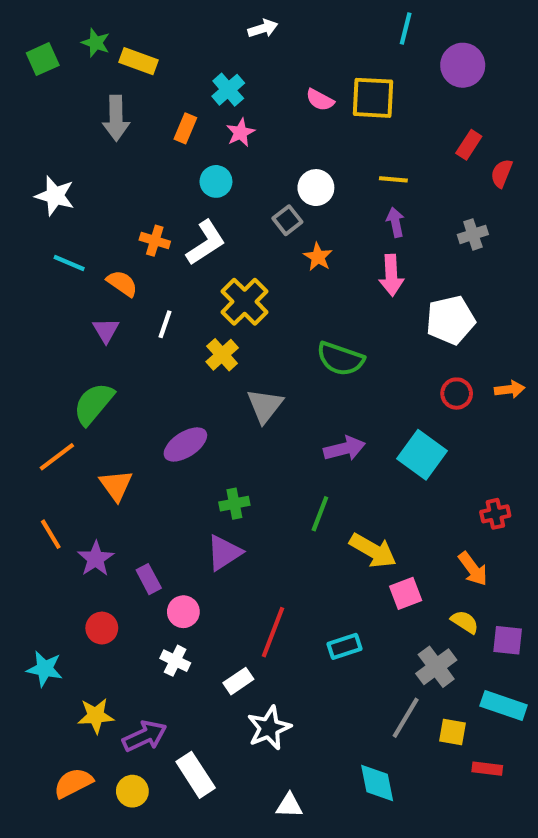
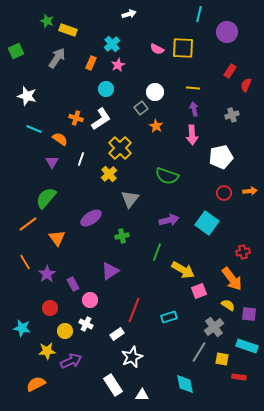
green square: (43, 59) -> (16, 51), moved
gray arrow: (116, 118) -> (57, 58), turned -145
green cross: (234, 504) -> (122, 236), moved
orange arrow: (473, 569) -> (232, 279), size x1.4
white rectangle: (196, 775) -> (113, 385), moved
yellow circle: (132, 791) -> (65, 331), moved

